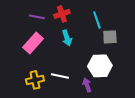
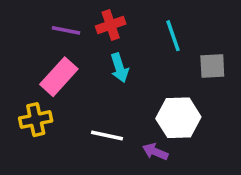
gray square: (110, 37) -> (212, 66), moved
yellow cross: (35, 80) -> (36, 120), moved
purple arrow: (87, 85) -> (155, 152), turned -48

